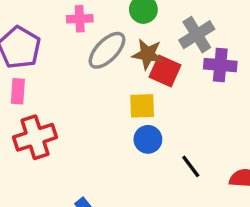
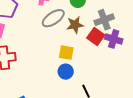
brown star: (148, 54) -> (75, 25), turned -30
red square: (165, 71) -> (96, 36), moved

